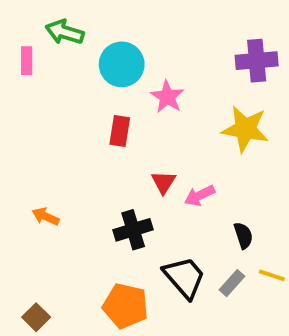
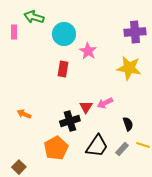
red triangle: (163, 182) -> (86, 107), moved
black trapezoid: (184, 277) -> (97, 146), turned 75
orange pentagon: (125, 306) -> (56, 148), moved, turned 30

